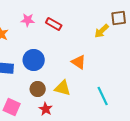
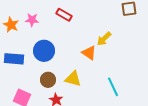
pink star: (28, 20) -> (32, 20), moved
yellow arrow: (102, 31) -> (104, 39), moved

